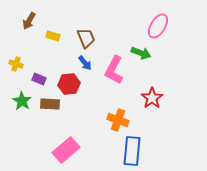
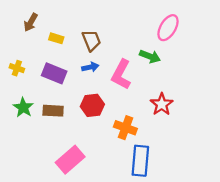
blue arrow: (85, 63) -> (90, 67), turned -63
purple rectangle: (39, 79) -> (54, 73), moved, size x1.6
red hexagon: (69, 84) -> (92, 105), moved

